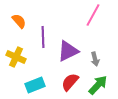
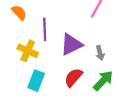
yellow cross: (16, 57) -> (28, 51), moved
cyan rectangle: (35, 85) -> (36, 81), turned -48

